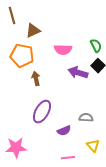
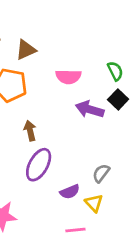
brown arrow: (36, 79) -> (30, 131), moved
gray semicircle: (86, 118) -> (101, 173), turned -56
yellow triangle: (93, 146) -> (94, 203), moved

